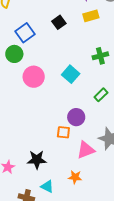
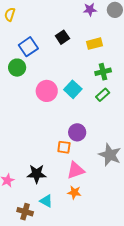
yellow rectangle: (91, 16) -> (94, 44), moved
pink circle: (34, 77) -> (47, 91), moved
green rectangle: (101, 95) -> (103, 95), moved
pink triangle: (86, 150) -> (76, 170), moved

